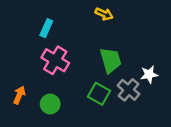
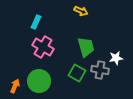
gray cross: (129, 90) -> (100, 70), turned -30
orange arrow: (19, 95) -> (15, 86), moved
green circle: (50, 104) -> (39, 81), size x1.5

